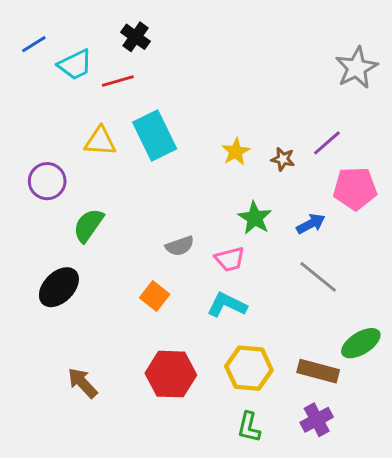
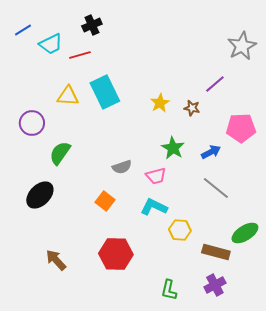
black cross: (136, 37) -> (92, 25), turned 30
purple line: (327, 143) -> (215, 84), moved
yellow hexagon: (249, 368) -> (180, 230), moved, size x0.7

